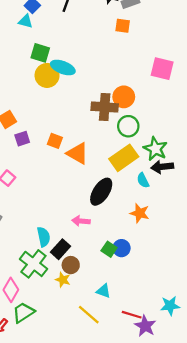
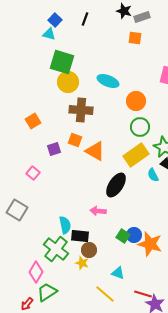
green square: (40, 53) -> (62, 62), size x1.4
cyan ellipse: (63, 68) -> (108, 81), moved
brown cross: (105, 107) -> (81, 110), moved
purple square: (22, 139) -> (54, 149), moved
orange star: (140, 213) -> (150, 244), moved, size x1.4
black rectangle: (61, 249) -> (80, 236), turned 54

